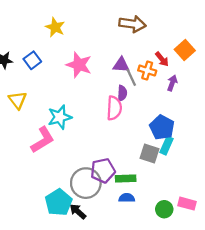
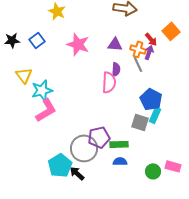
gray line: (131, 77) -> (138, 64), moved
purple arrow: (172, 83) -> (149, 52), moved
cyan star: (60, 117) -> (42, 90), moved

